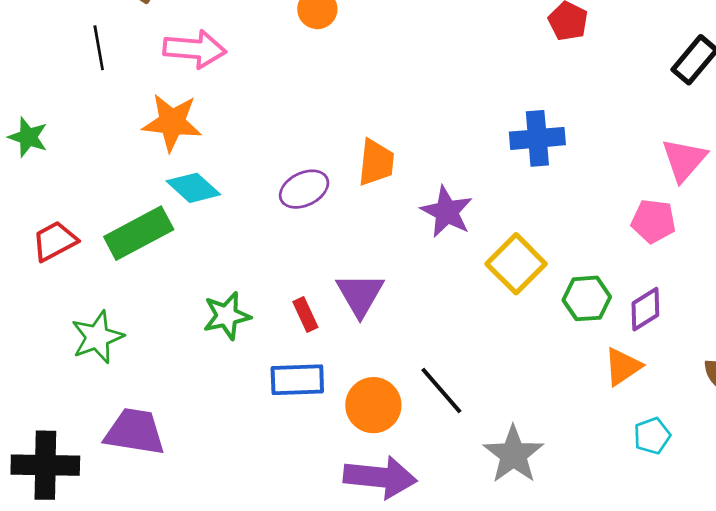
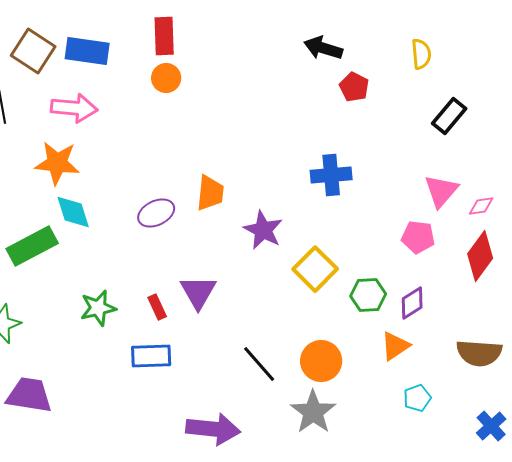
cyan diamond: (193, 188) -> (73, 212), turned 30
orange circle: (373, 405) -> (321, 361), moved

